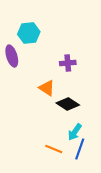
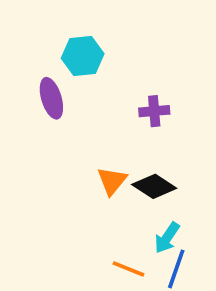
orange triangle: (47, 88) -> (112, 181), moved, turned 36

